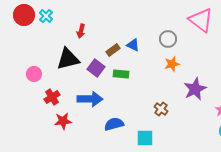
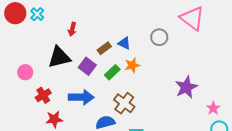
orange star: (172, 64) -> (132, 65), moved
green rectangle: (121, 74) -> (112, 72), turned -49
brown cross: (161, 109) -> (124, 103), moved, size x1.5

